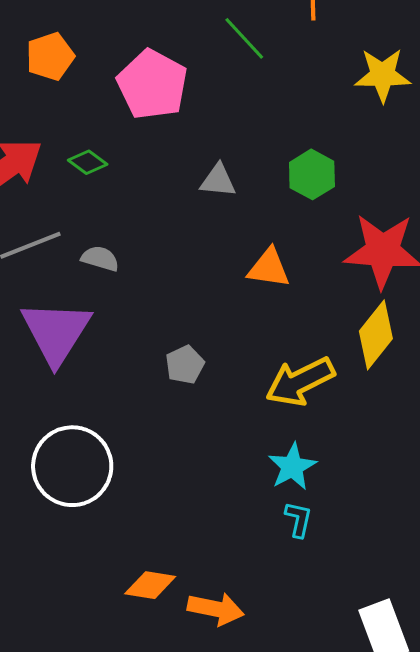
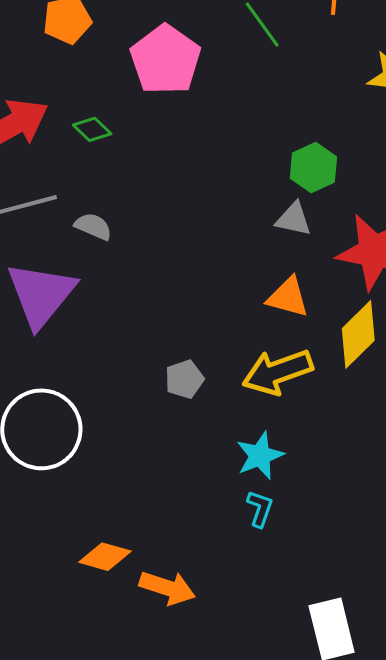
gray triangle: (218, 181) -> (293, 219), moved
orange triangle: (269, 268) -> (288, 297), moved
gray pentagon: (185, 365) -> (184, 379), moved

